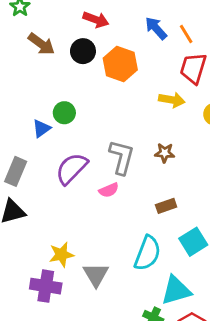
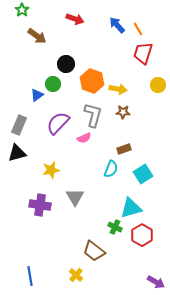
black circle: (83, 51) -> (66, 64), moved
orange hexagon: (120, 64) -> (92, 81), moved
yellow arrow: (172, 100) -> (118, 89), moved
cyan semicircle: (147, 253) -> (111, 169), moved, size x0.7
yellow star: (61, 255) -> (51, 170), moved

